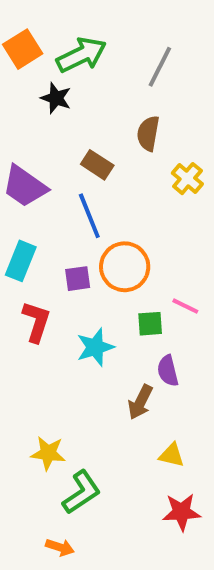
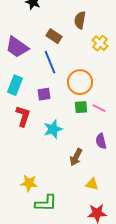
orange circle: (125, 267) -> (80, 82), moved
green square: (150, 324) -> (81, 107), moved
purple semicircle: (168, 371) -> (101, 141), moved
green L-shape: (81, 492) -> (46, 203), turned 35

